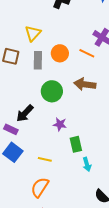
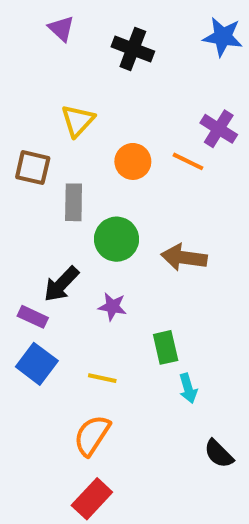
gray rectangle: (38, 60) -> (74, 202), moved
brown arrow: (85, 84) -> (184, 258), moved
purple star: (60, 124) -> (112, 307), moved

